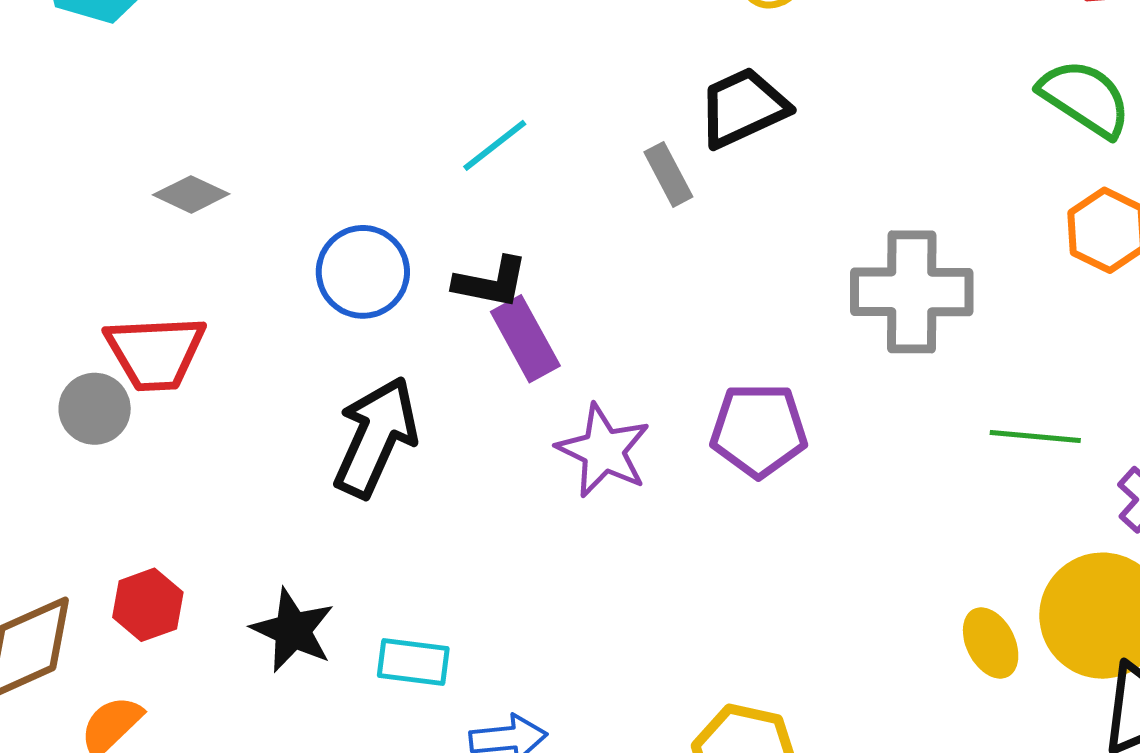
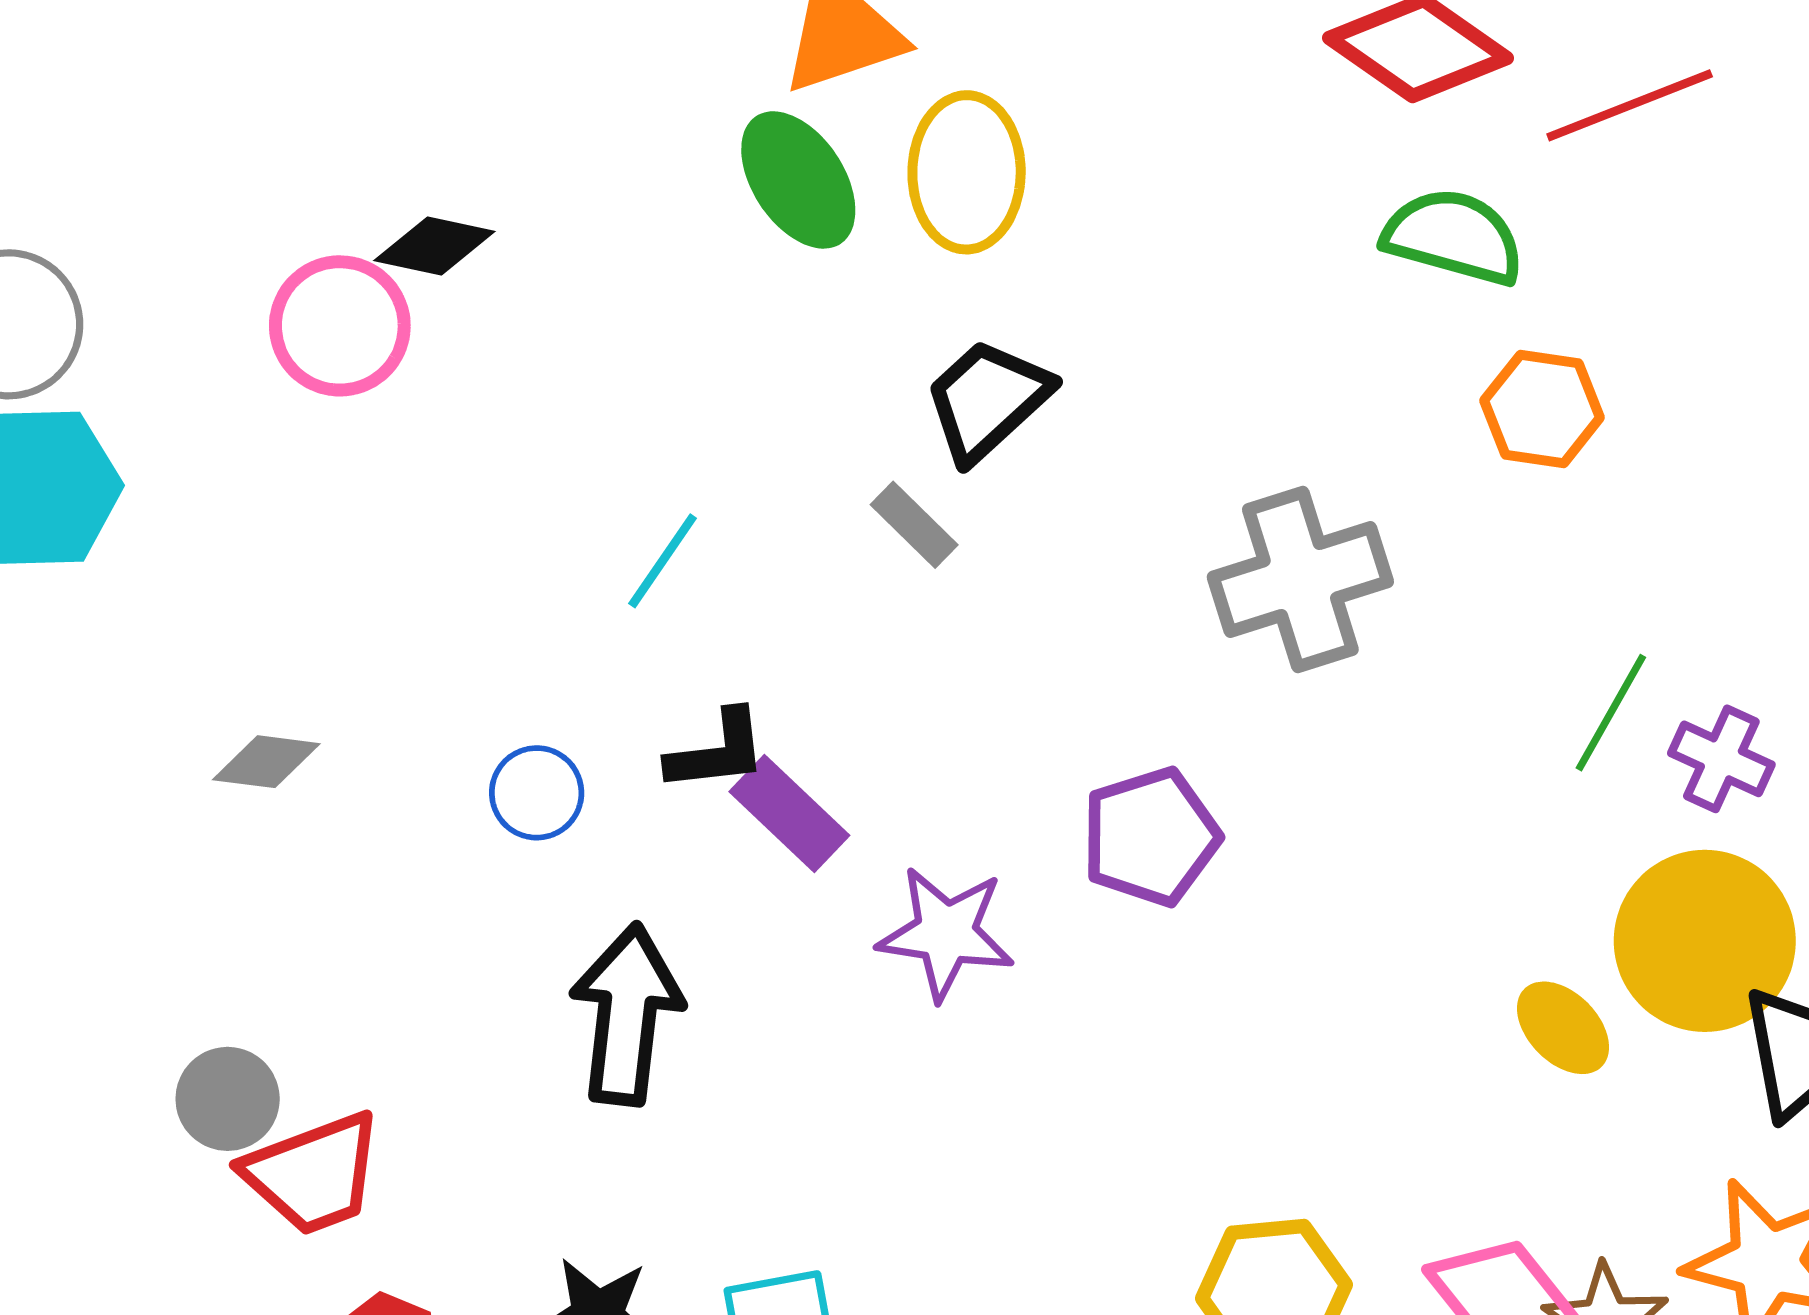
blue circle: (363, 272) -> (537, 793), size x0.7
red trapezoid: (155, 353) -> (313, 1174), moved
green line: (1035, 436) -> (1611, 713), moved, turned -48

